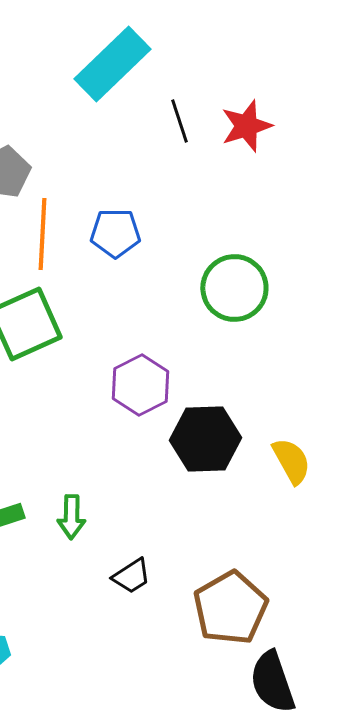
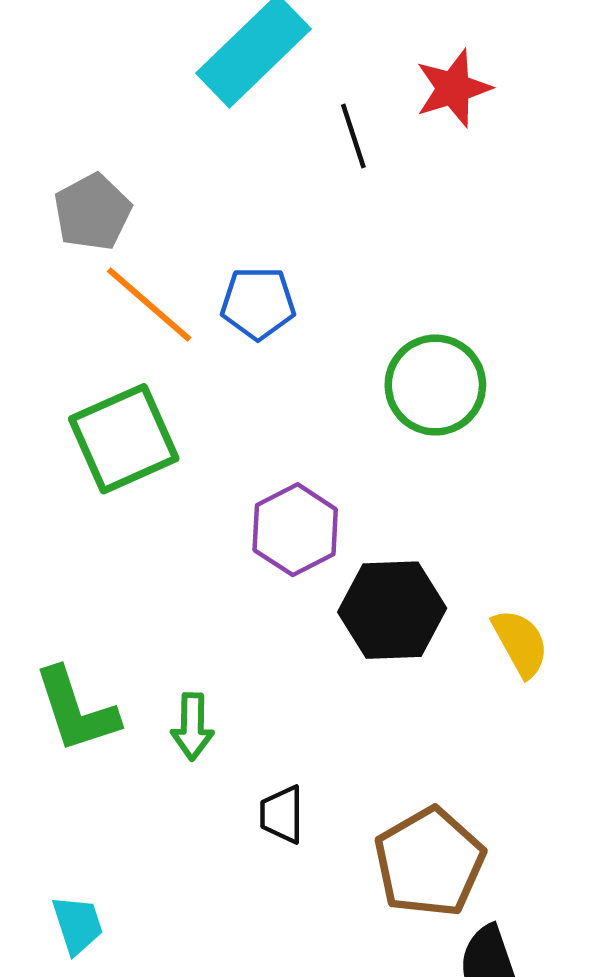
red star: (246, 126) -> (453, 88), moved
orange line: (42, 234) -> (149, 305), turned -52
black trapezoid: (131, 576) -> (282, 814), turned 123

